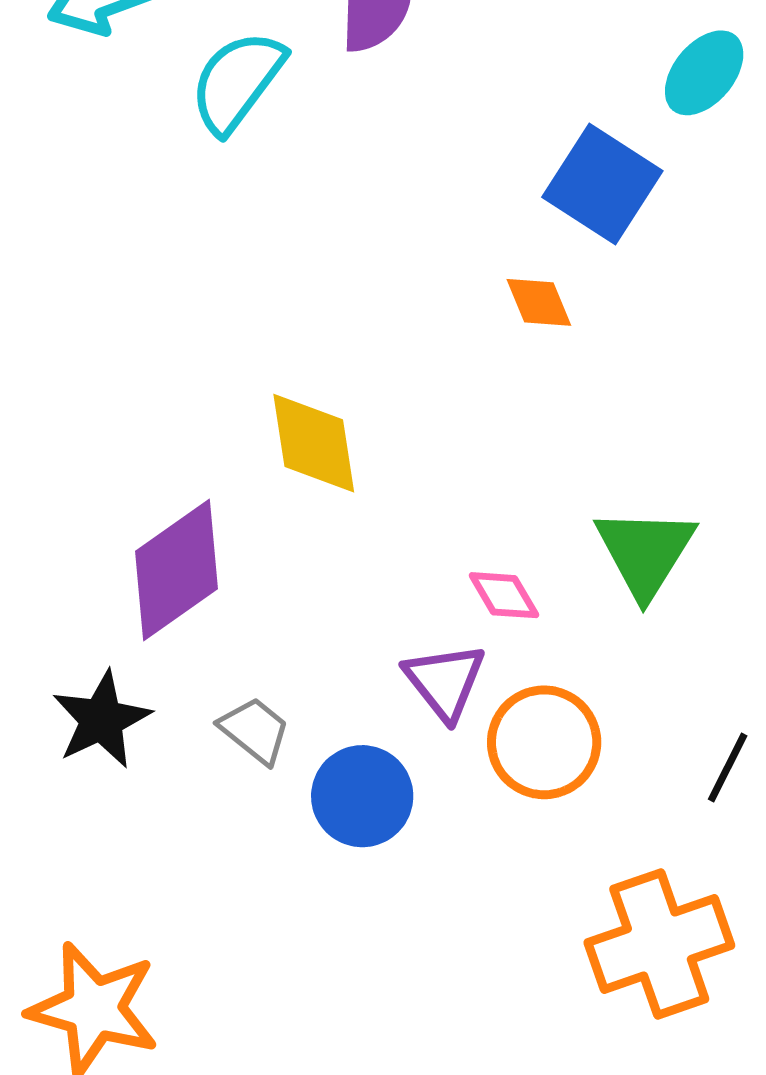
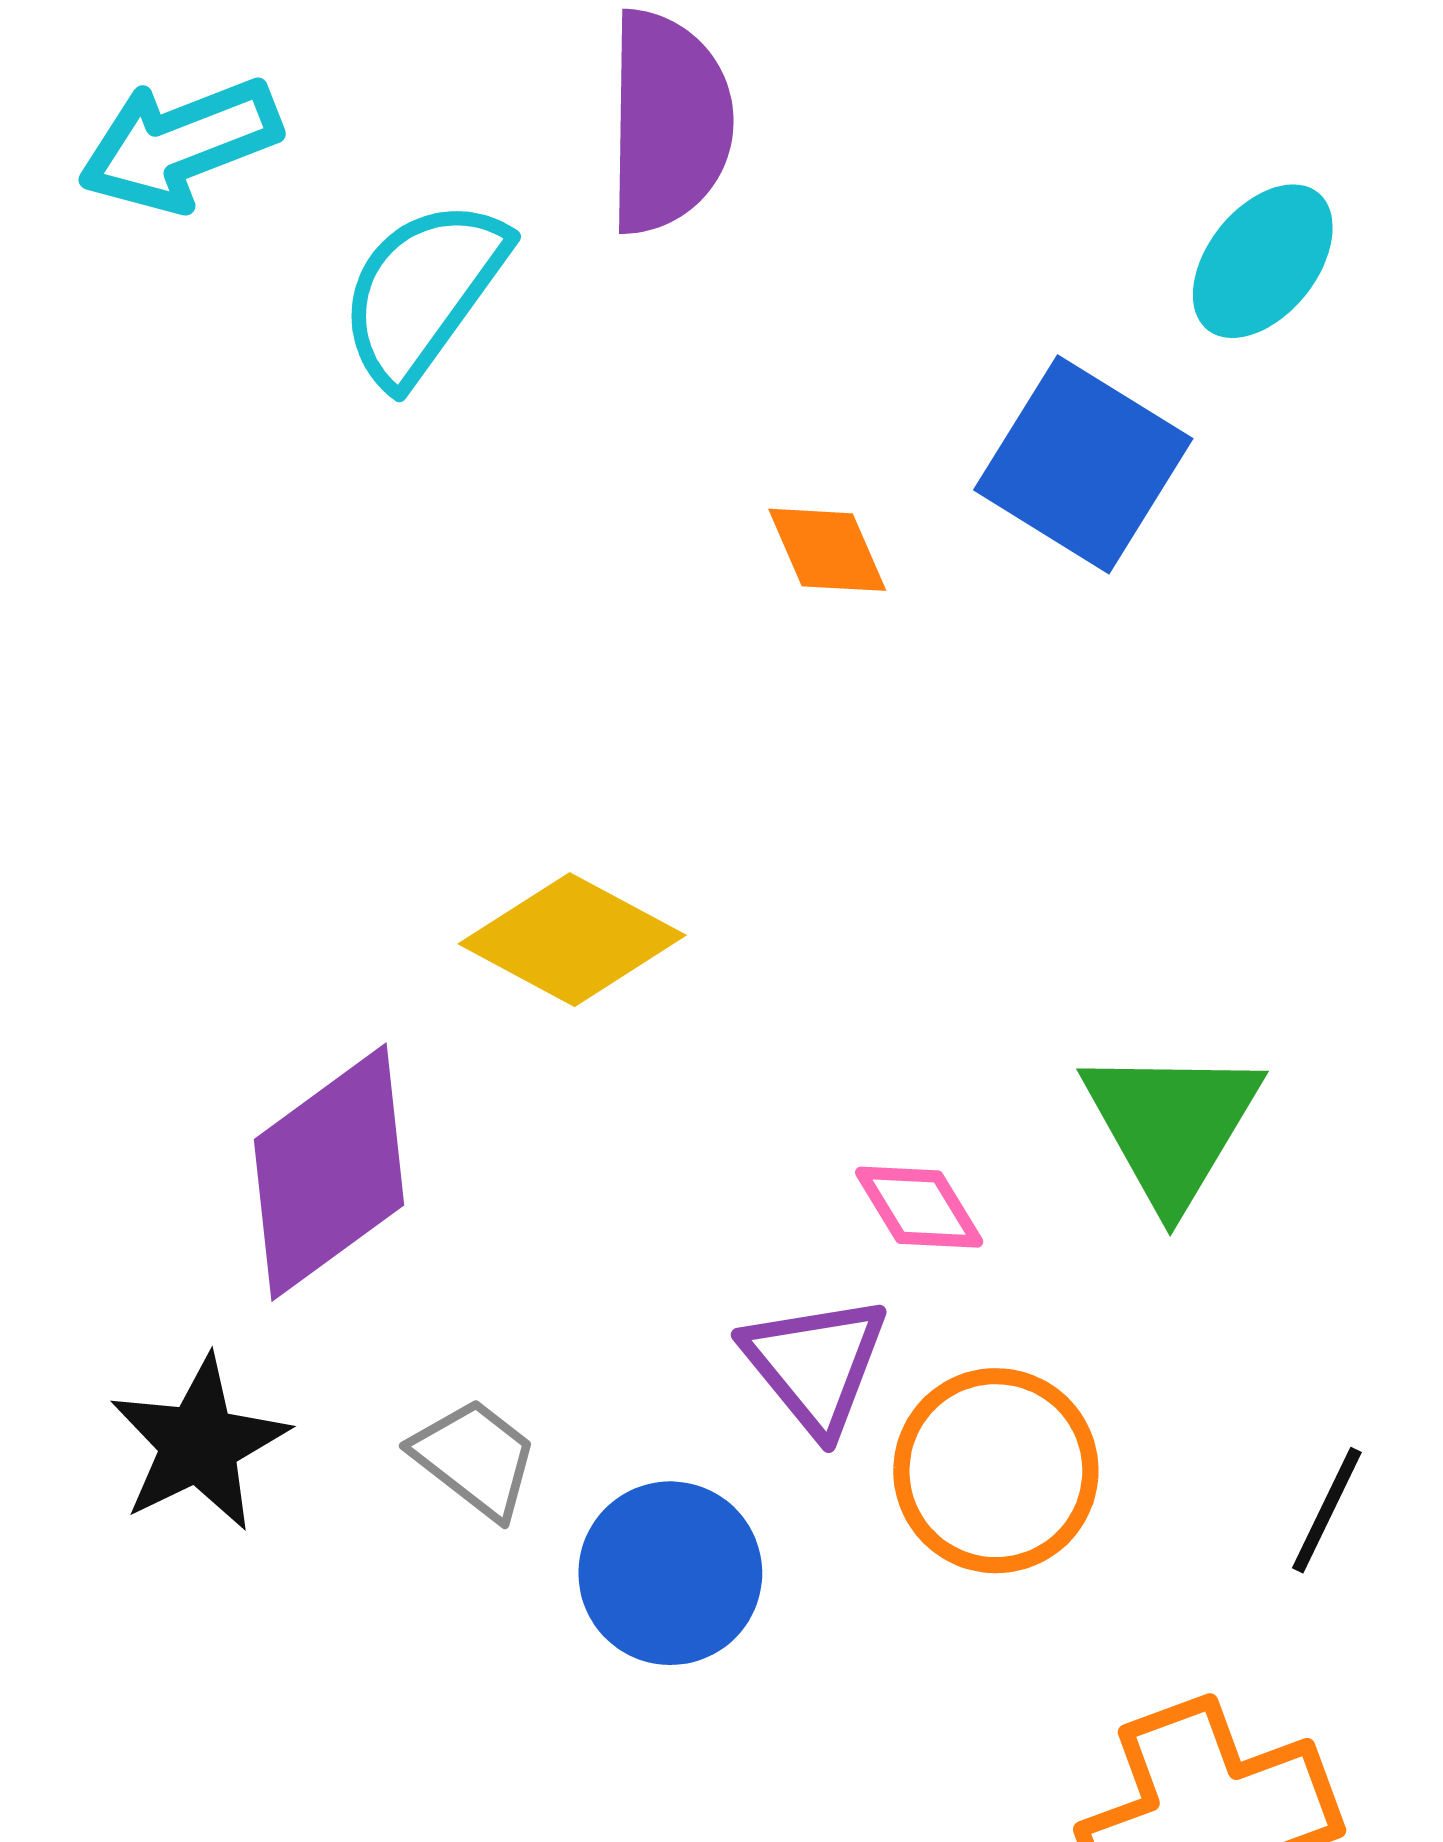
orange diamond: (539, 302) -> (827, 550), moved
yellow diamond: (314, 443) -> (572, 940), turned -52

